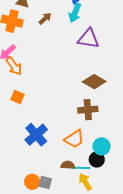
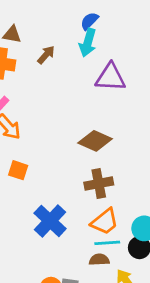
brown diamond: (94, 82) -> (95, 141), moved
brown cross: (88, 110) -> (99, 184), moved
cyan line: (81, 168) -> (107, 243), moved

